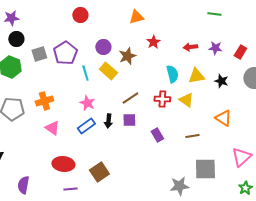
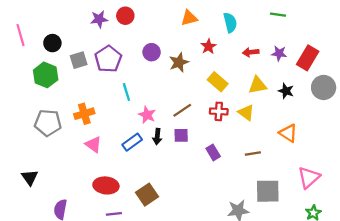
purple star: (11, 18) -> (99, 19), moved
red rectangle: (240, 52) -> (308, 58), size x1.5
yellow rectangle: (108, 71) -> (218, 82), moved
cyan line: (85, 73) -> (126, 92), moved
cyan semicircle: (172, 74) -> (230, 23), moved
pink star: (87, 103) -> (147, 115), moved

